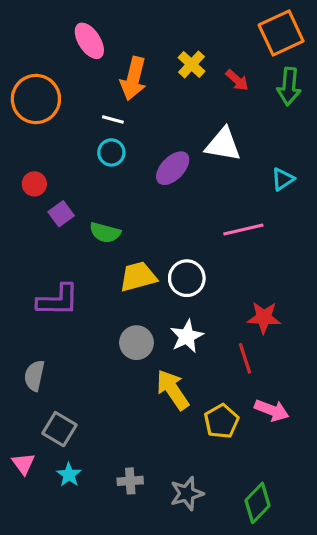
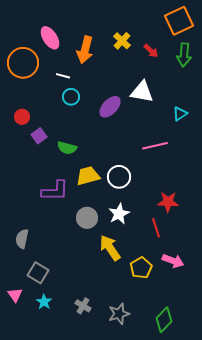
pink ellipse: (89, 41) -> (50, 38), moved
white line: (113, 119) -> (63, 76), moved
purple L-shape: (58, 300) -> (55, 191), moved
gray cross: (130, 481) -> (83, 306), turned 35

